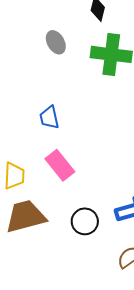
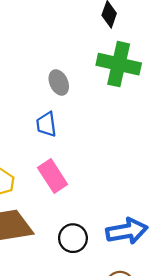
gray ellipse: (56, 42) -> (59, 82), moved

